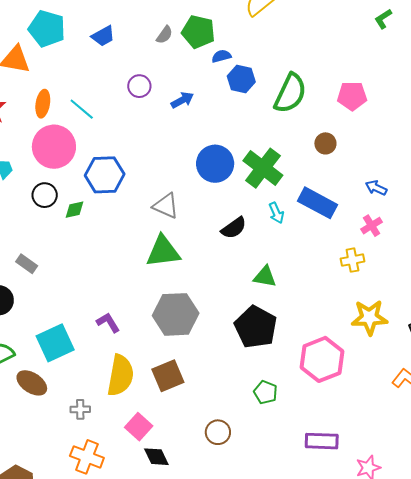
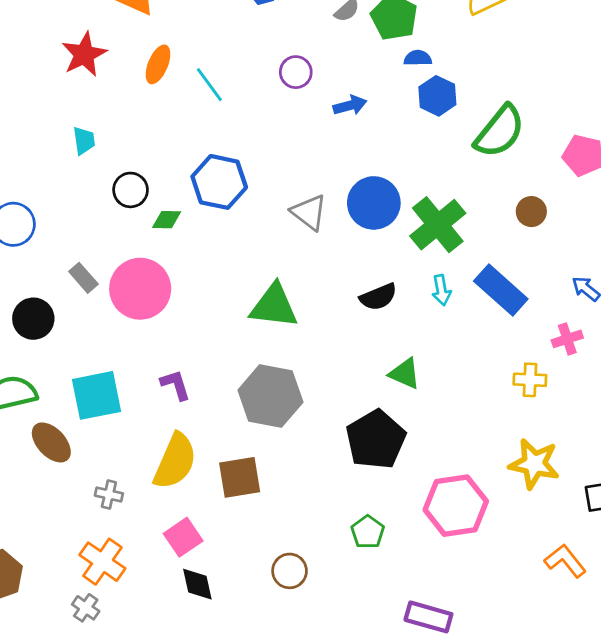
pink circle: (54, 147) -> (140, 289), moved
gray triangle: (166, 206) -> (309, 212), moved

